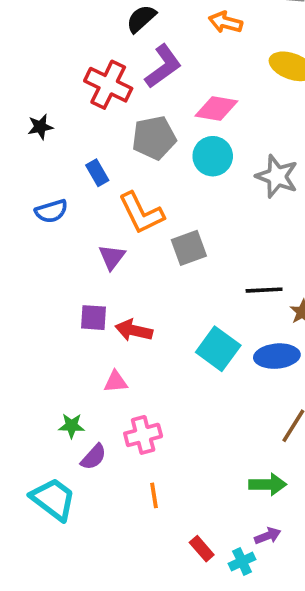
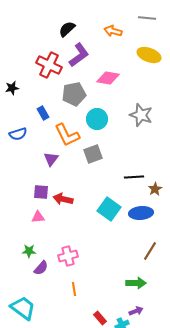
cyan circle: (213, 156) -> (97, 119), moved
pink triangle: (116, 382) -> (38, 217), moved
cyan trapezoid: (53, 499) -> (23, 308), moved

